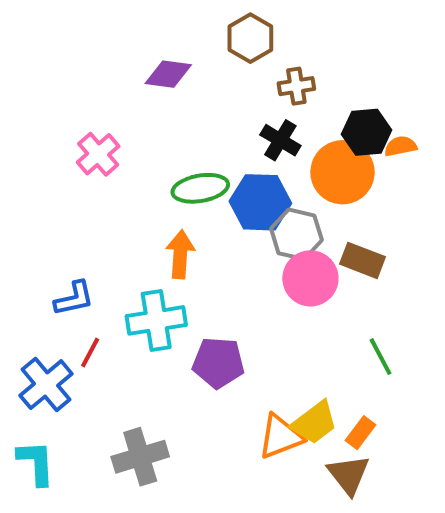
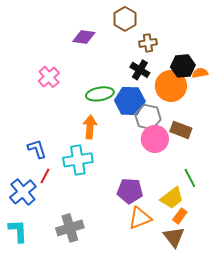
blue L-shape: (74, 298) -> (37, 149), turned -95
purple pentagon: (218, 363) -> (130, 191), moved
yellow trapezoid: (314, 423) -> (172, 198), moved

